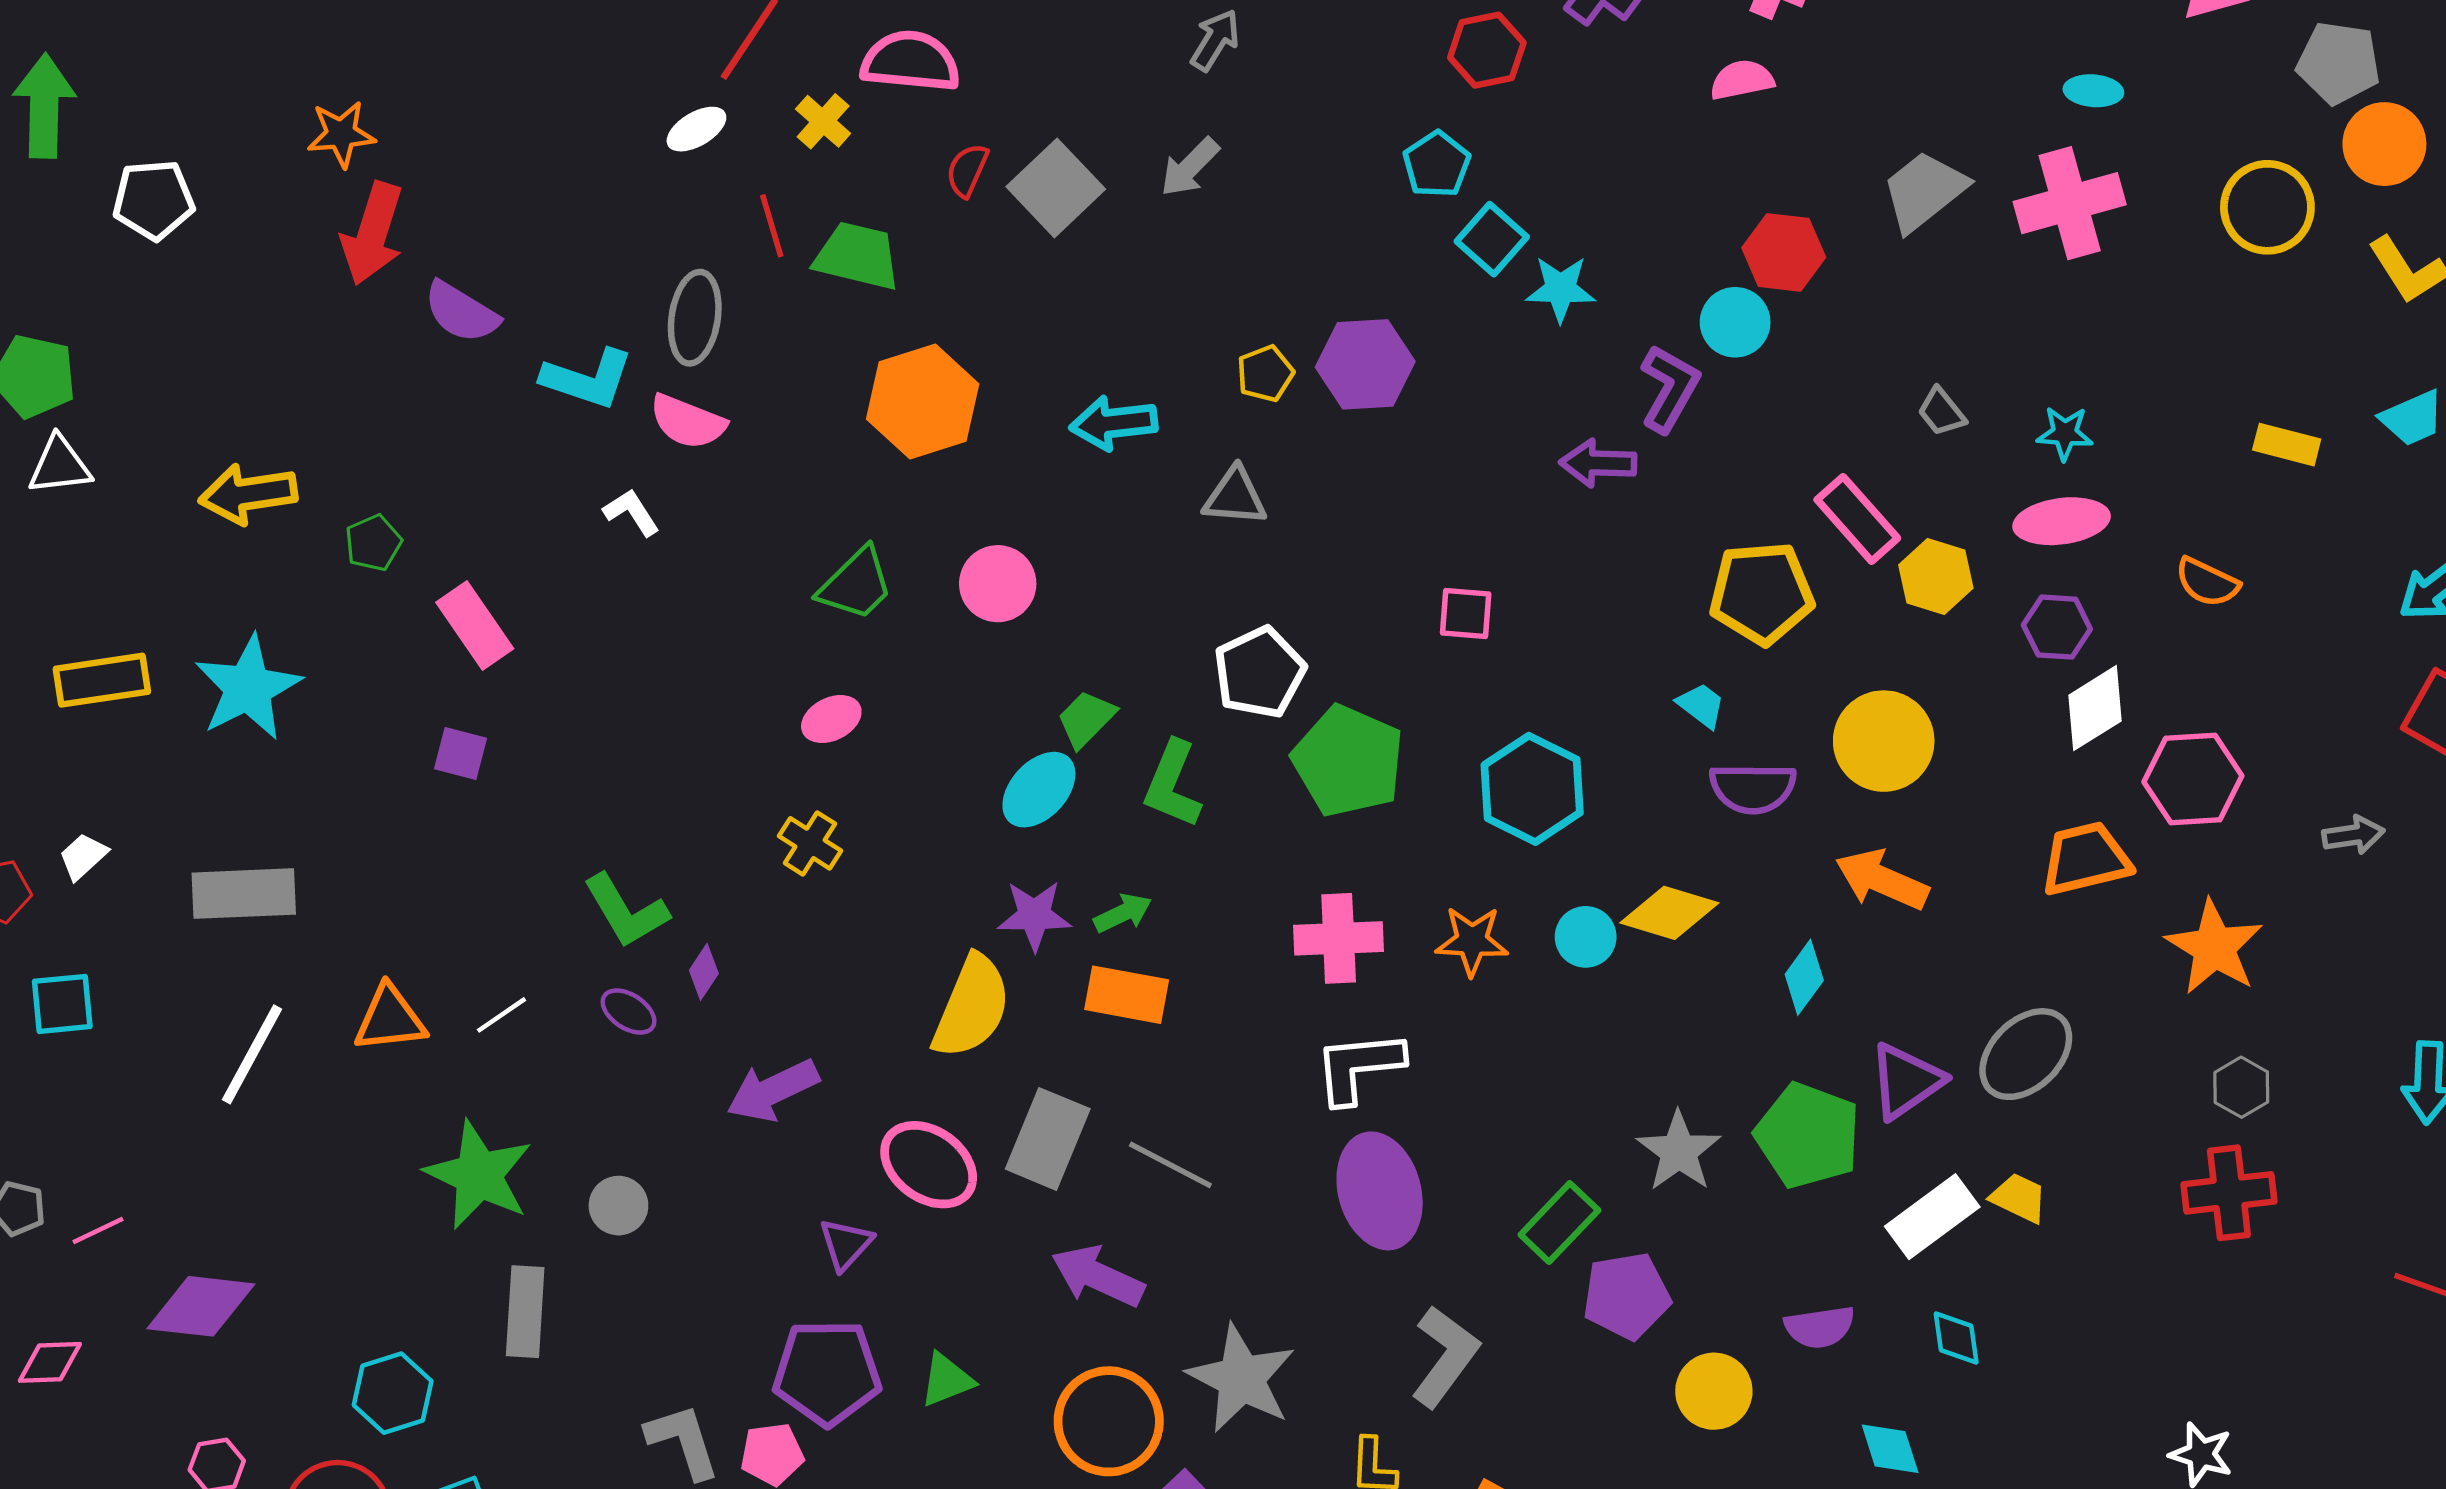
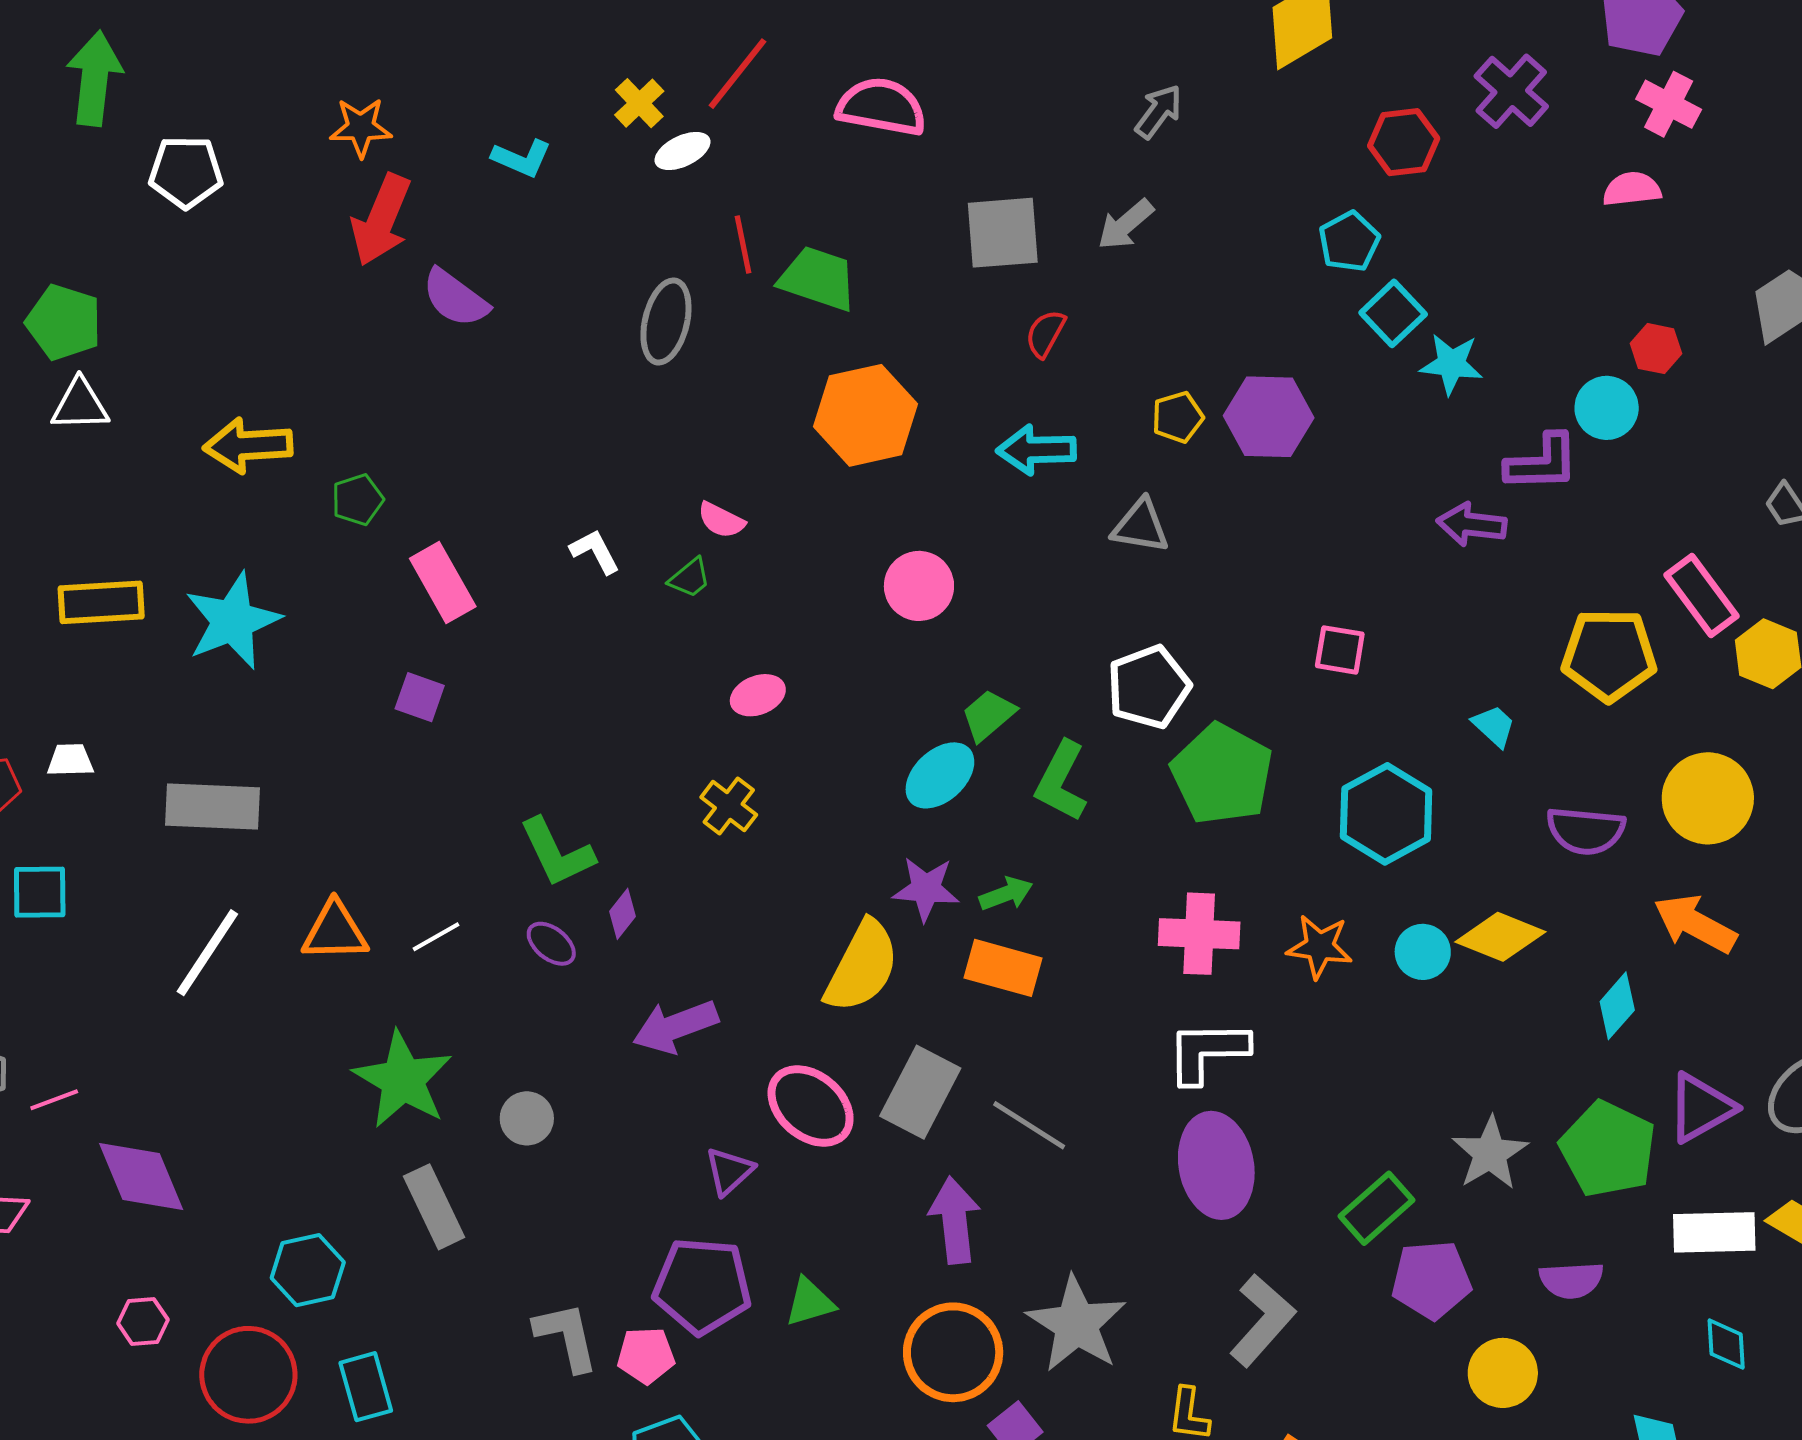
yellow cross: (823, 121) -> (639, 103), moved
red semicircle: (967, 170) -> (1045, 334), moved
gray square: (1056, 188) -> (1003, 233), turned 34
red hexagon: (1784, 252) -> (1656, 349), size x0.7
cyan L-shape: (587, 379) -> (522, 158), moved, size x0.7
purple L-shape: (1669, 388) -> (1542, 463), turned 54
pink semicircle: (688, 422) -> (721, 520), moved, size x0.7
white L-shape: (631, 512) -> (595, 551), moved
green trapezoid: (856, 584) -> (690, 578), moved, size x0.6
cyan trapezoid: (1701, 705) -> (1494, 726), moved
white trapezoid: (83, 856) -> (70, 760), turned 36
white rectangle: (1932, 1217) -> (1714, 1232), turned 30
purple arrow: (1098, 1276) -> (955, 1220), turned 54
purple diamond: (201, 1306) -> (141, 1177), turned 56
gray rectangle: (525, 1312) -> (434, 1207), turned -34
purple semicircle: (1820, 1327) -> (1571, 1280), moved

